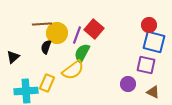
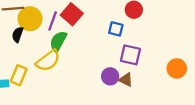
blue square: (154, 42) -> (116, 29), moved, size x0.6
brown triangle: (153, 92) -> (126, 80), moved

